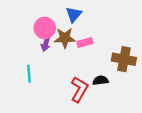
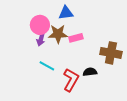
blue triangle: (74, 15) -> (66, 13), turned 42
cyan line: (29, 74) -> (47, 66), moved, turned -56

